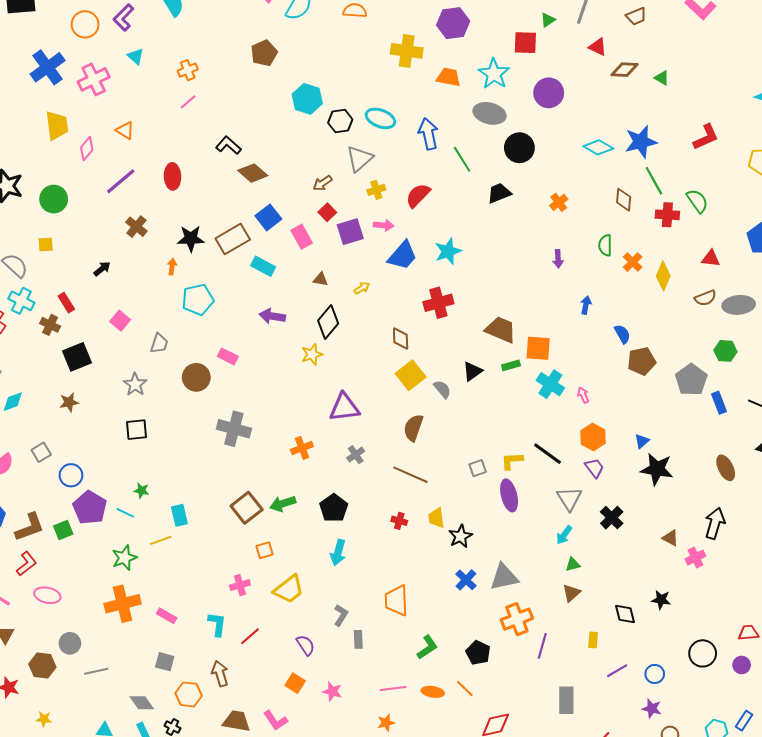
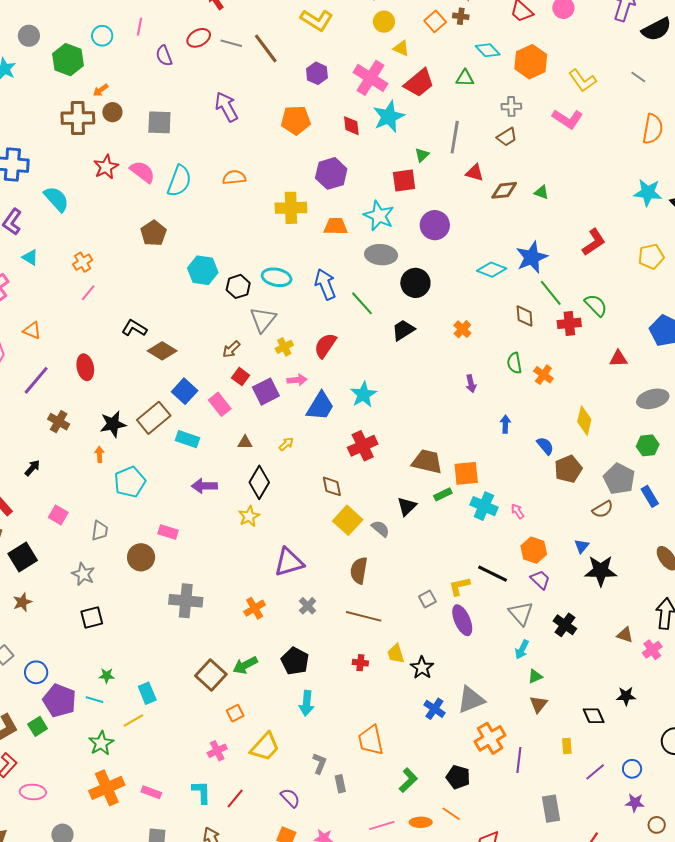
yellow diamond: (663, 276) -> (584, 421), moved
brown semicircle: (705, 298) -> (603, 509), moved

